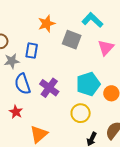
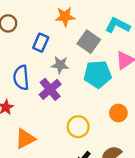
cyan L-shape: (92, 20) -> (118, 25), turned -30
gray star: (12, 61) -> (60, 65), moved
cyan pentagon: (88, 84) -> (98, 74), moved

